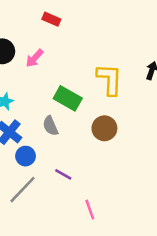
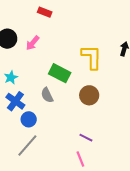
purple line: (63, 174) -> (86, 138), moved

